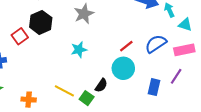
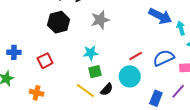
red square: (20, 36) -> (45, 61), moved
yellow line: (64, 91) -> (85, 90), moved
green square: (87, 98) -> (95, 72), moved, turned 32

